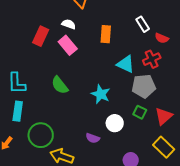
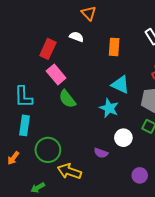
pink rectangle: (68, 45) -> (56, 74), moved
cyan triangle: (126, 64) -> (120, 85), moved

